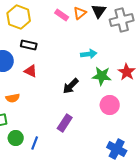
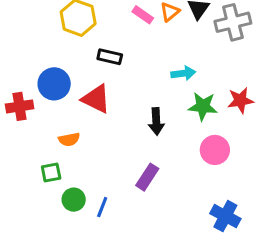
black rectangle: (29, 45) -> (110, 57), moved
red triangle: (31, 71) -> (96, 99), size x1.5
red star: (127, 72) -> (240, 100), turned 30
black arrow: (71, 86) -> (156, 121), turned -48

